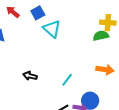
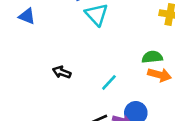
green semicircle: (101, 36) -> (152, 57), moved

